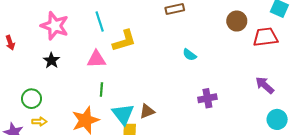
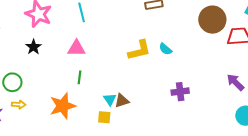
brown circle: (237, 21) -> (212, 20), size x1.4
yellow L-shape: (124, 41) -> (139, 50), moved
cyan triangle: (123, 114) -> (110, 99), moved, size x0.6

